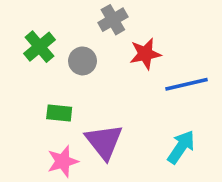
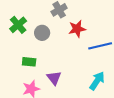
purple triangle: (104, 142) -> (54, 78), size x0.7

